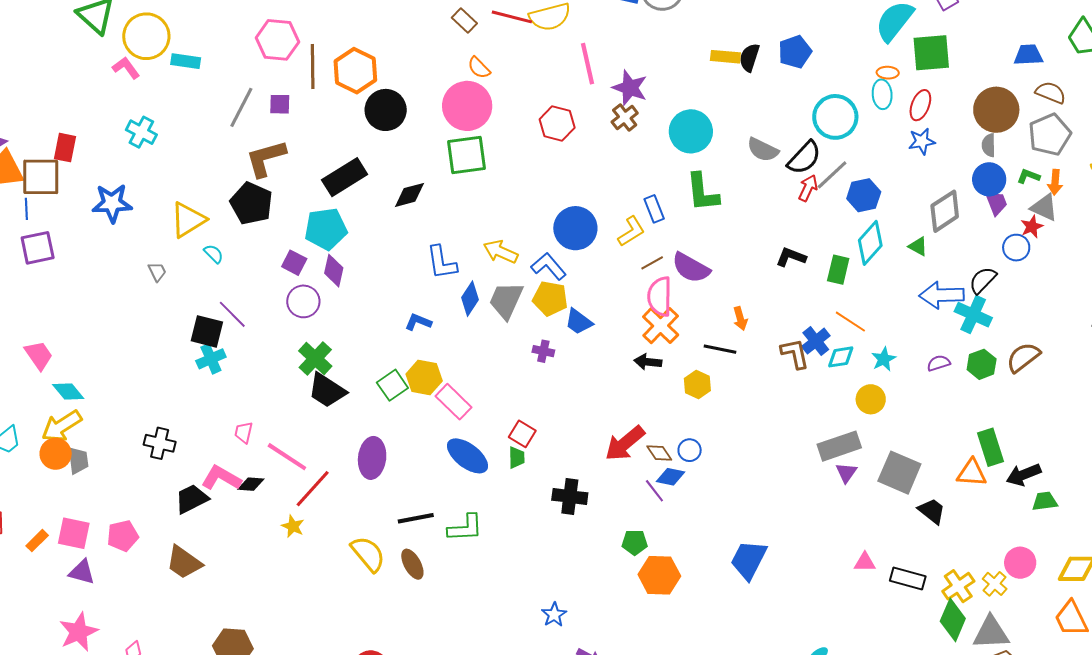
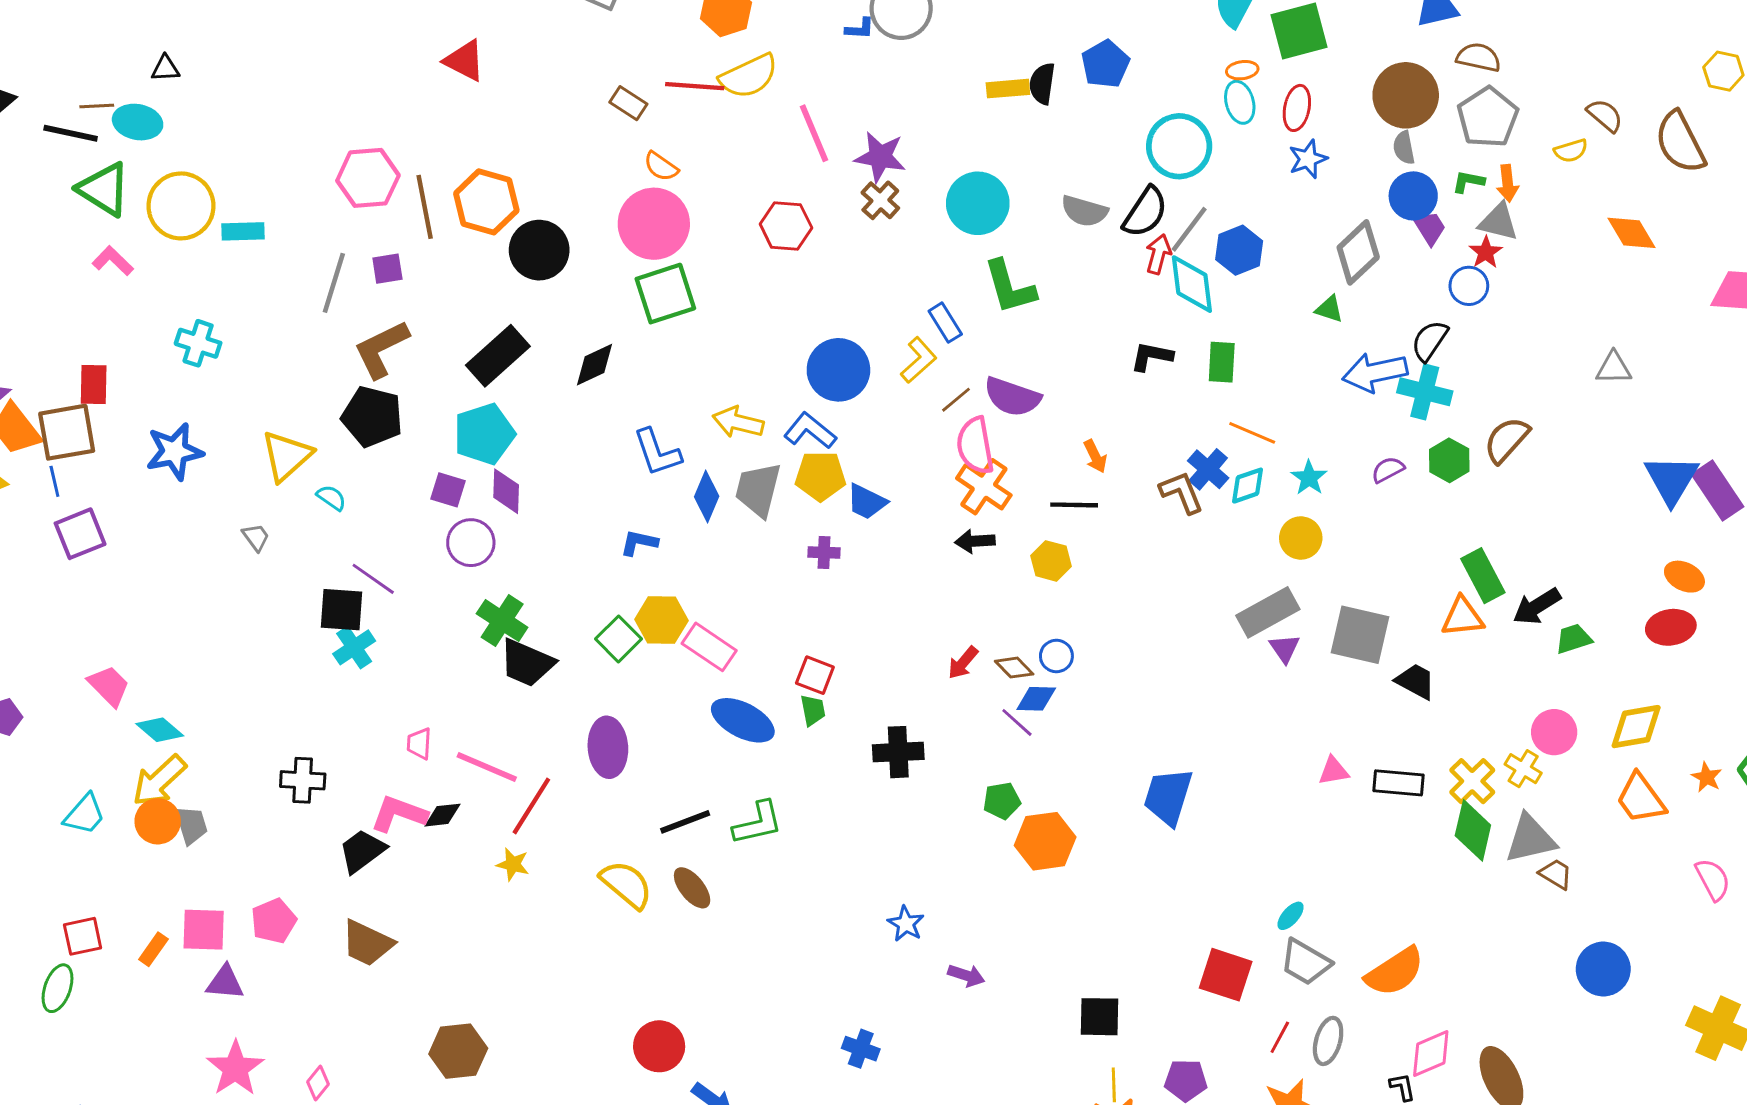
pink L-shape: (126, 68) -> (113, 261), moved
cyan diamond: (870, 243) -> (1192, 284), moved, turned -39
red arrow: (625, 443) -> (963, 663), size x0.6

